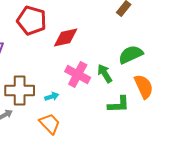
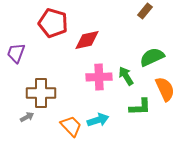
pink cross: (78, 75) -> (99, 77), turned -30
cyan arrow: (52, 97) -> (98, 120), moved, size x1.5

